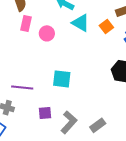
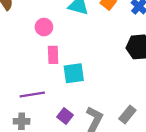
pink rectangle: (26, 23) -> (53, 55), moved
purple square: (45, 113) -> (65, 116), turned -32

